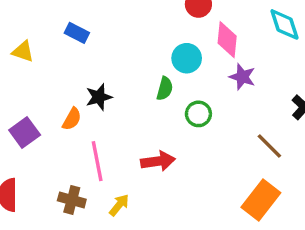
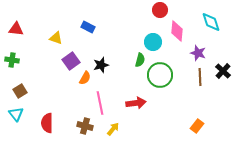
purple star: (242, 77) -> (198, 53), moved
green circle: (198, 114) -> (160, 75), size x1.6
purple square: (25, 132) -> (71, 61), moved
brown line: (269, 146) -> (200, 77), moved, turned 42
orange rectangle: (261, 200) -> (197, 126), size x0.6

